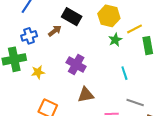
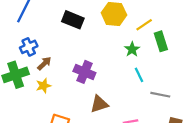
brown arrow: (55, 31) -> (44, 63), moved
green star: (115, 40) -> (132, 49), moved
gray line: (135, 103) -> (160, 95), moved

